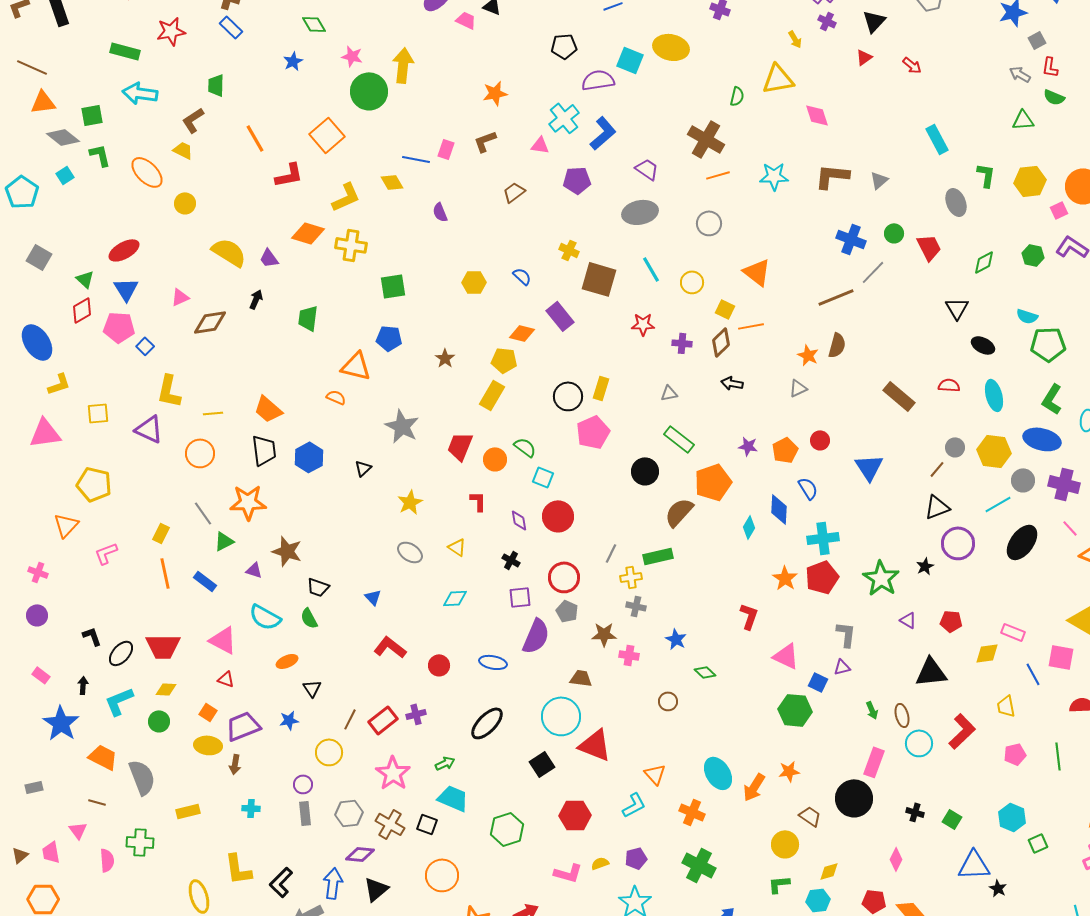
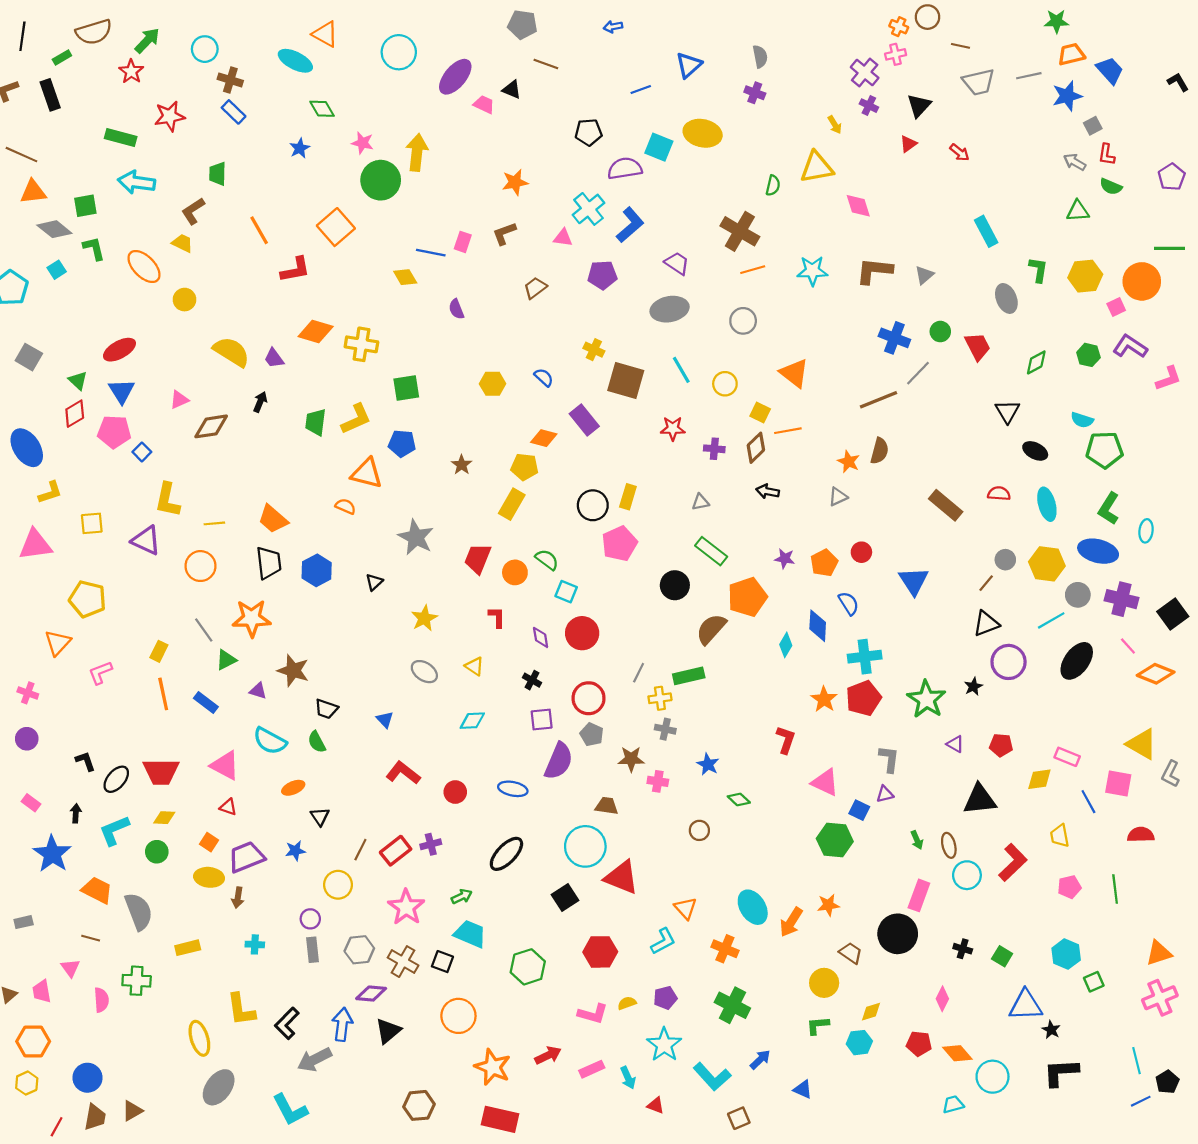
yellow L-shape: (346, 197) -> (356, 419), moved

